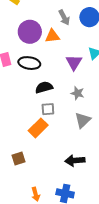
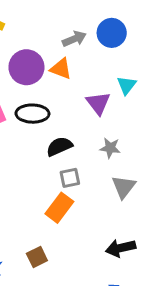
gray arrow: (64, 18) -> (74, 39), turned -77
orange triangle: (52, 36) -> (61, 69), turned 35

